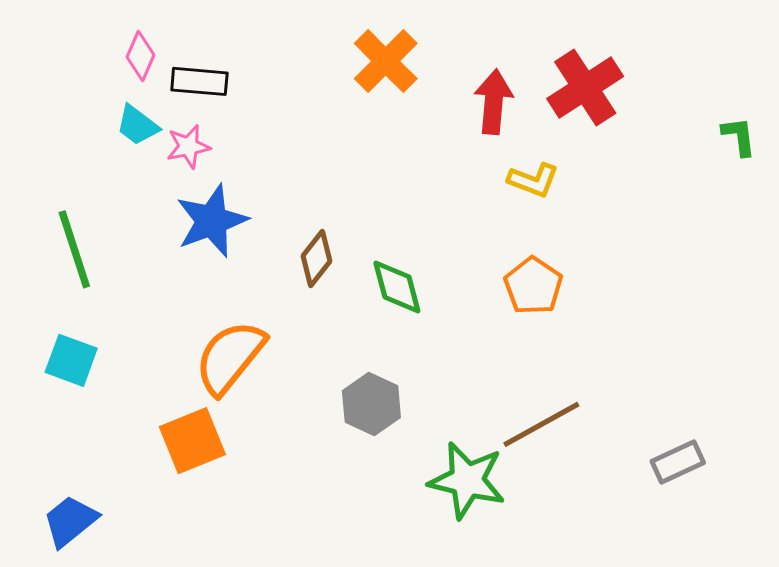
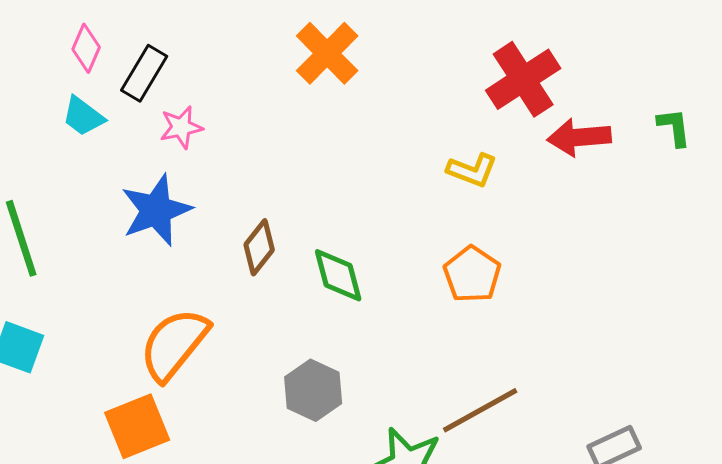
black rectangle: (199, 81) -> (144, 73), turned -64
red arrow: (494, 102) -> (579, 137), moved, turned -100
pink star: (188, 147) -> (181, 127), moved

